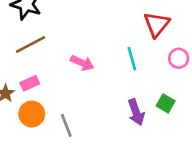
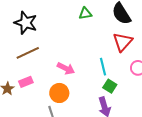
green square: (166, 103) -> (110, 86), moved
orange circle: (32, 114) -> (59, 93), moved

